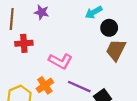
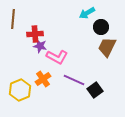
purple star: (42, 12) -> (40, 46), moved
red cross: (24, 43) -> (35, 34), moved

